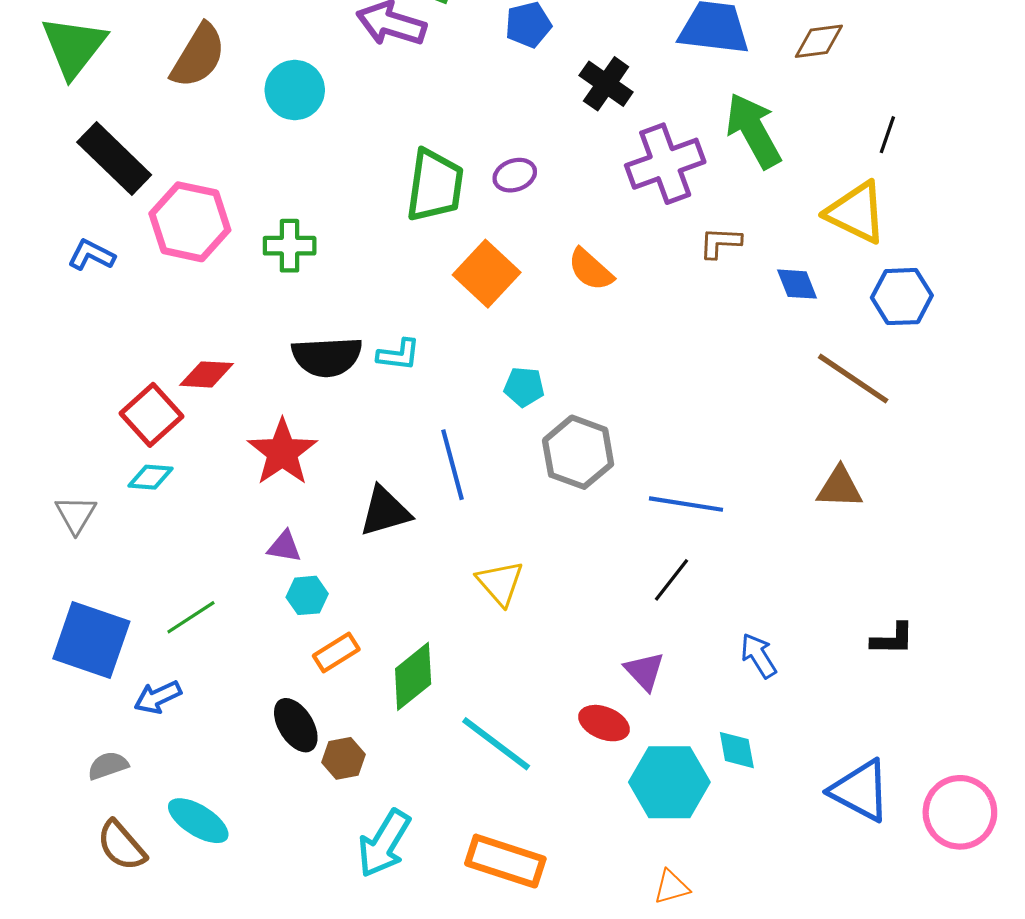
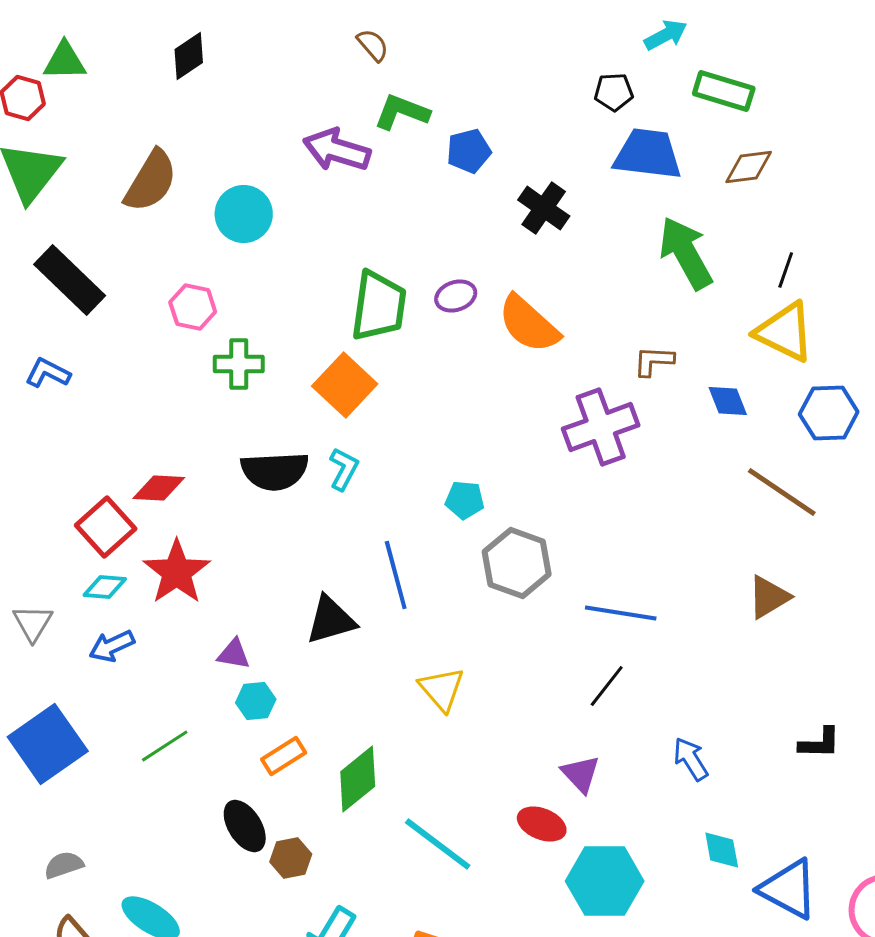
black line: (887, 135) -> (786, 270), moved
purple cross: (665, 164) -> (601, 427), moved
pink hexagon: (190, 222) -> (193, 307), moved, size x0.6
orange semicircle: (591, 270) -> (529, 324), moved, size x1.4
orange square: (487, 274) -> (345, 385), moved
cyan L-shape: (399, 355) -> (344, 469), turned -69
red star: (282, 452) -> (177, 572), moved
brown triangle: (840, 487) -> (769, 597), turned -33
green line: (191, 617) -> (165, 746), moved
blue square: (91, 640) -> (48, 744), turned 36
blue arrow: (158, 697) -> (112, 646), moved
cyan diamond: (737, 750) -> (722, 850), moved

